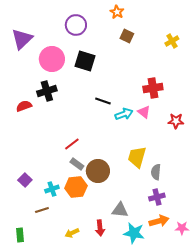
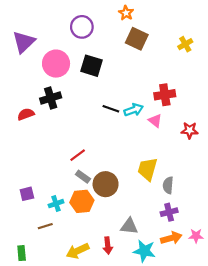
brown square: (127, 36) -> (137, 39), size x1.5
cyan arrow: (124, 114) -> (134, 110), moved
purple square: (25, 180) -> (27, 194), turned 32
pink star: (182, 228) -> (196, 236), moved
yellow arrow: (72, 233) -> (78, 251), size x1.5

